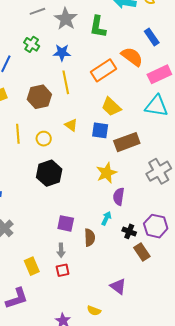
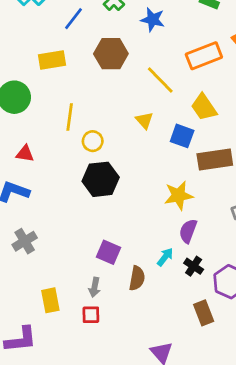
yellow line: (66, 82) -> (160, 80), moved, turned -45
brown hexagon: (39, 97) -> (111, 54), moved
yellow circle: (44, 139) -> (93, 141), moved
black cross: (129, 231) -> (194, 266), moved

